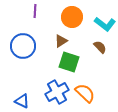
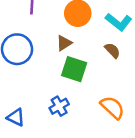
blue cross: (57, 92) -> (59, 106), size x0.7
orange semicircle: (85, 93) -> (112, 107), moved

